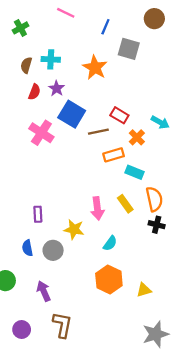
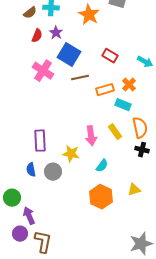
brown semicircle: (26, 65) -> (30, 13), turned -144
brown line: (98, 132) -> (80, 78), moved
orange cross: (137, 137) -> (129, 85), moved
purple rectangle: (38, 214) -> (40, 141), size x1.5
yellow triangle: (144, 290) -> (134, 190), moved
purple arrow: (44, 291) -> (29, 216), moved
brown L-shape: (62, 325) -> (43, 242), moved
purple circle: (22, 330) -> (20, 234), moved

